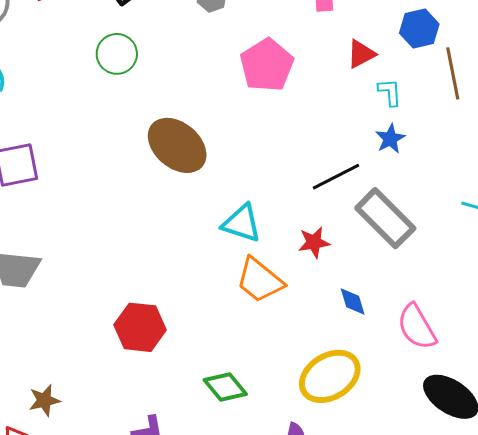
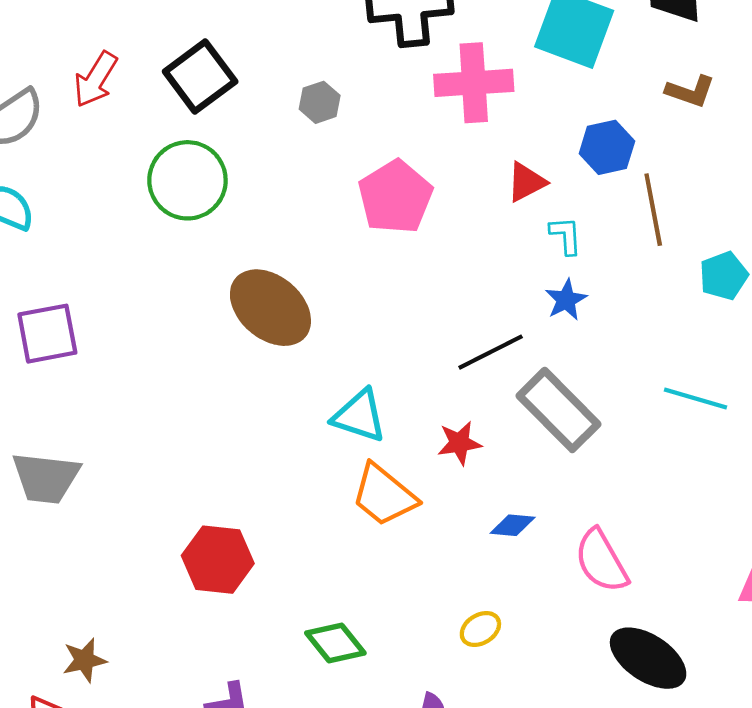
green circle: (117, 54) -> (187, 180), size x1.4
blue diamond: (353, 302) -> (513, 525), turned -68
yellow ellipse: (330, 376) -> (480, 629), size x0.5

